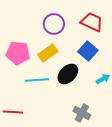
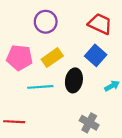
purple circle: (54, 24) -> (46, 22), moved
black ellipse: (68, 74) -> (74, 80), turned -35

